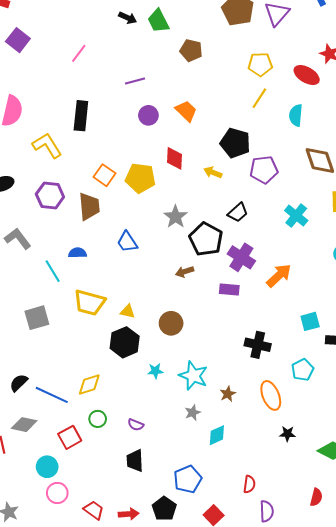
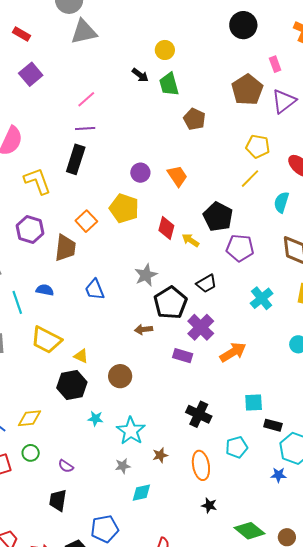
purple line: (135, 81) -> (85, 128), moved
red diamond: (174, 158) -> (166, 228), moved
yellow pentagon: (140, 178) -> (124, 208), moved

